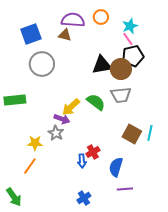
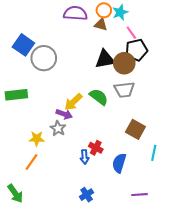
cyan star: (130, 26) -> (120, 12), moved
blue square: (31, 34) -> (23, 45), moved, turned -35
brown triangle: (65, 35) -> (101, 25), moved
cyan line: (150, 133) -> (154, 153), moved
red cross: (93, 152) -> (96, 148), turned -32
purple line: (125, 189) -> (139, 195), moved

